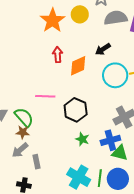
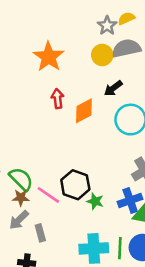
yellow circle: (80, 14) -> (102, 55), moved
pink line: (45, 96) -> (48, 195), moved, turned 36
black hexagon: (76, 110) -> (75, 185), moved
cyan cross: (79, 177) -> (94, 248), turned -30

